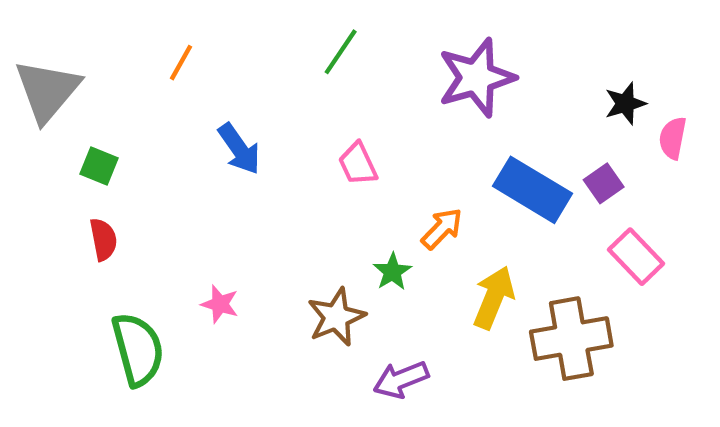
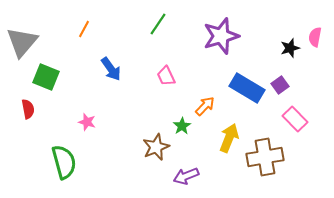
pink semicircle: (673, 138) -> (315, 37), moved
green square: (99, 166) -> (46, 77), size x1.5
red semicircle: (103, 239) -> (28, 109), moved
pink star: (220, 304) -> (87, 122), moved

